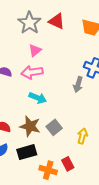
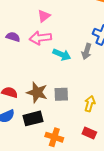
cyan arrow: (38, 98) -> (62, 55), moved
gray square: (54, 127) -> (61, 94), turned 35
red rectangle: (68, 164) -> (89, 133), moved, turned -40

